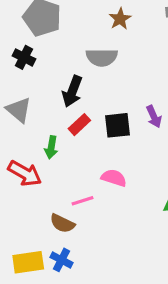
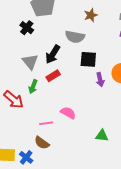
gray triangle: (19, 110) -> (30, 62), moved
black square: (117, 125) -> (88, 59), moved
brown semicircle: (62, 223) -> (42, 143), moved

